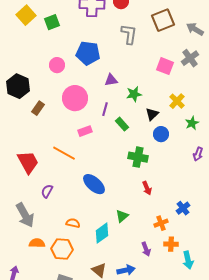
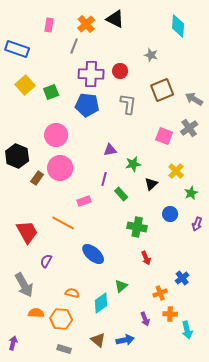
blue pentagon: (88, 53) -> (87, 105), moved
pink circle: (57, 65) -> (56, 135), size x1.5
pink circle: (75, 98) -> (60, 168), moved
blue circle: (161, 134) -> (170, 214), moved

